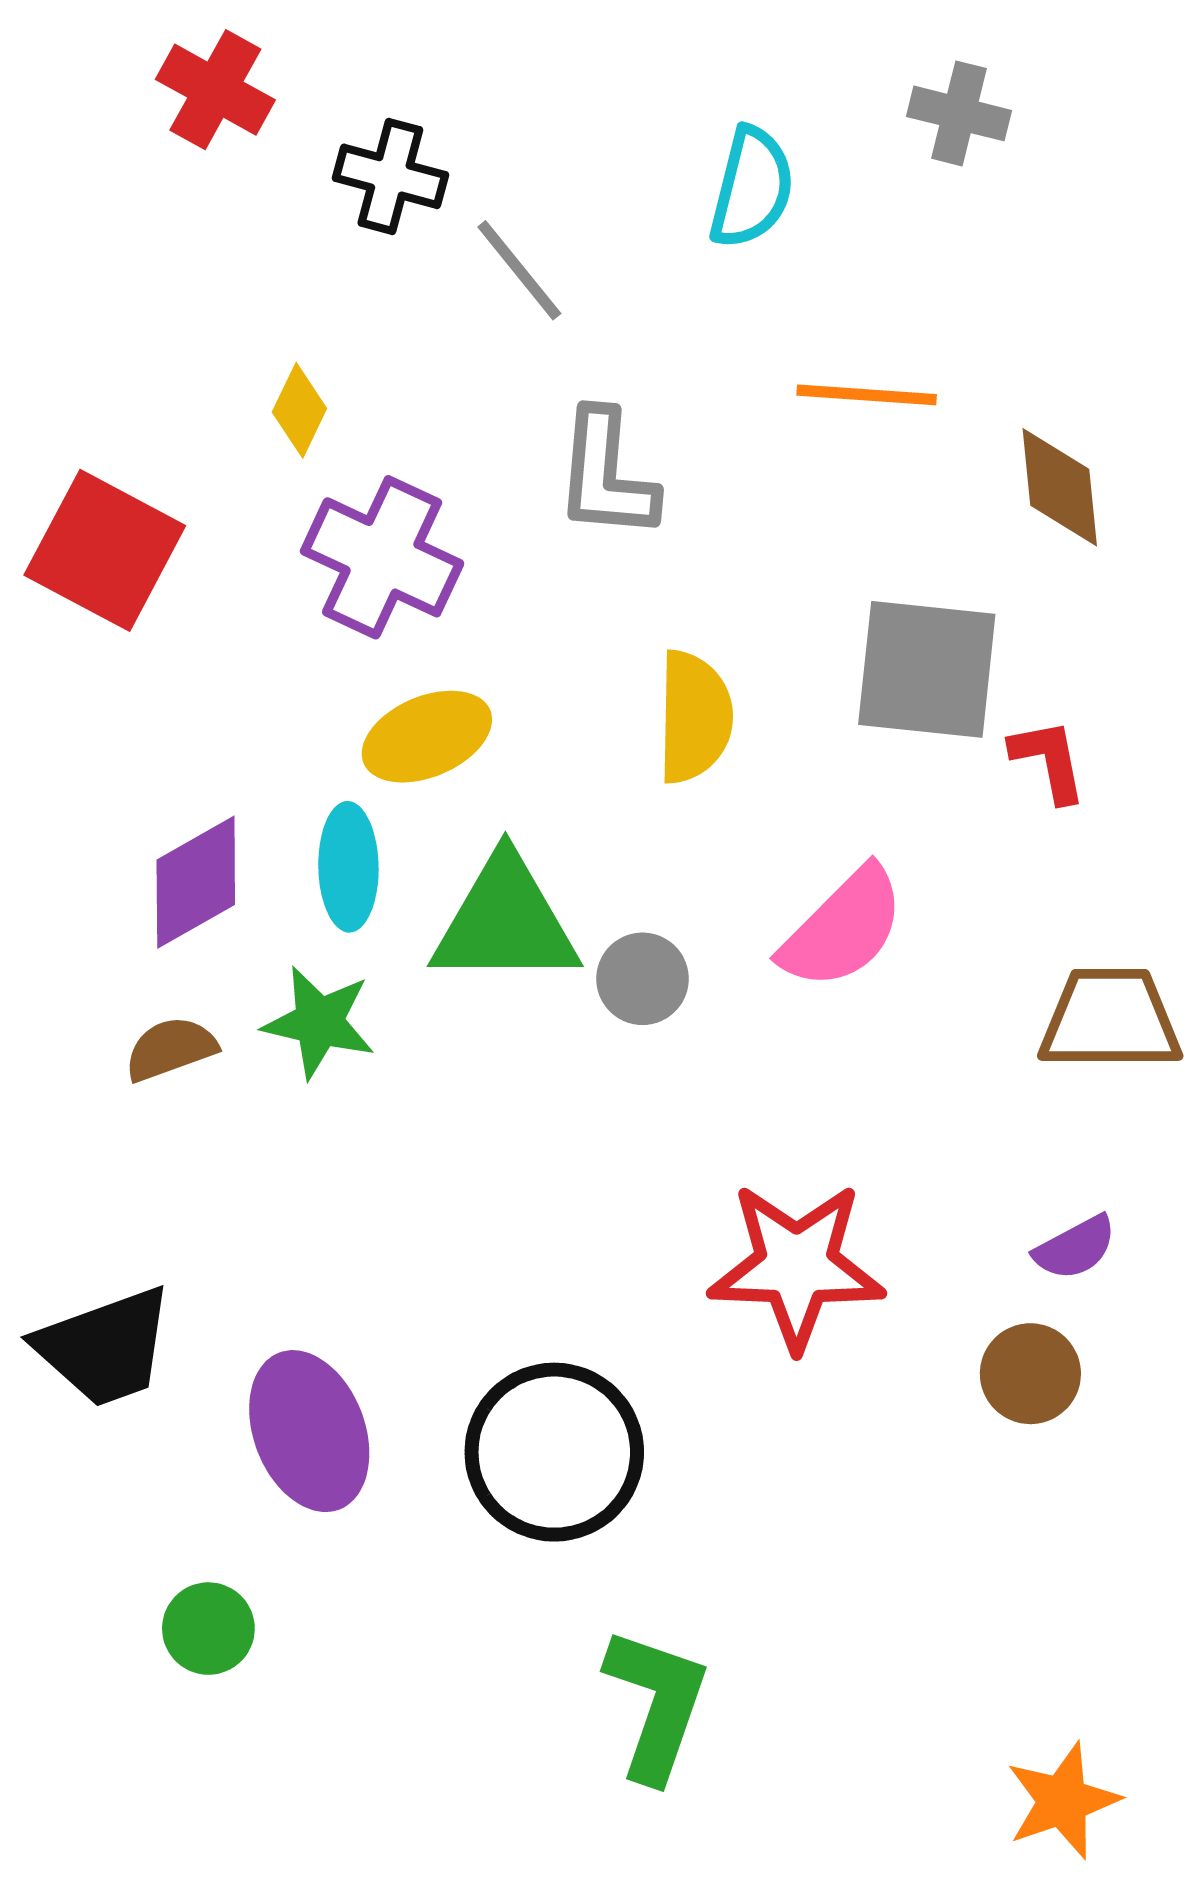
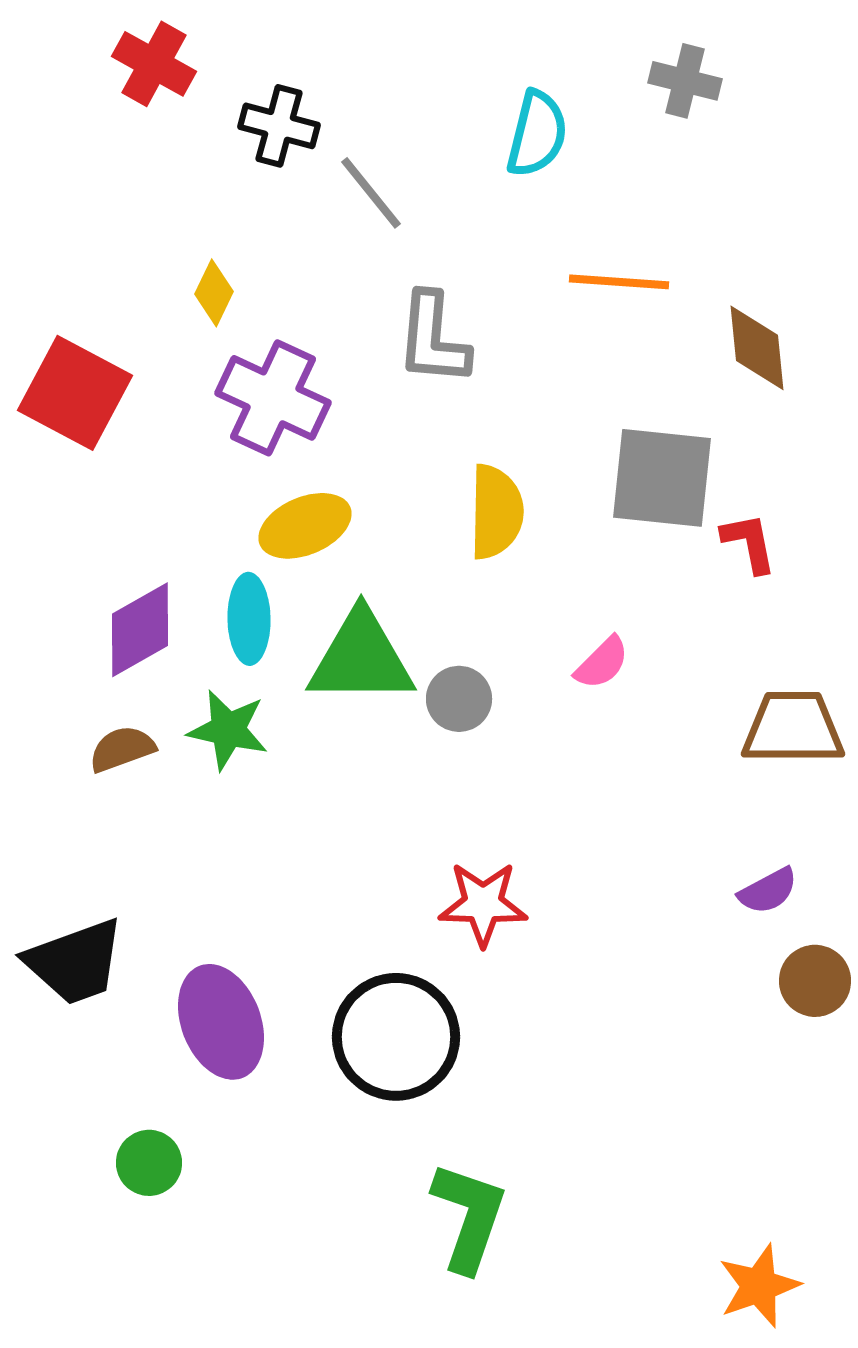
pink semicircle: (843, 928) -> (602, 663), size x0.6
red star: (797, 1266) -> (483, 904), moved, size x0.7
brown circle: (1030, 1374) -> (815, 981), moved

